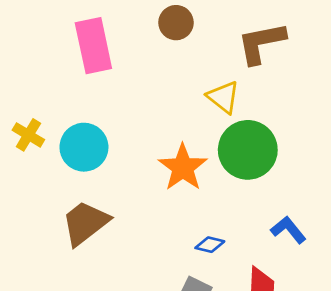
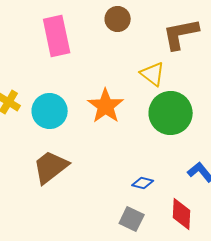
orange star: (183, 167) -> (106, 106), moved

